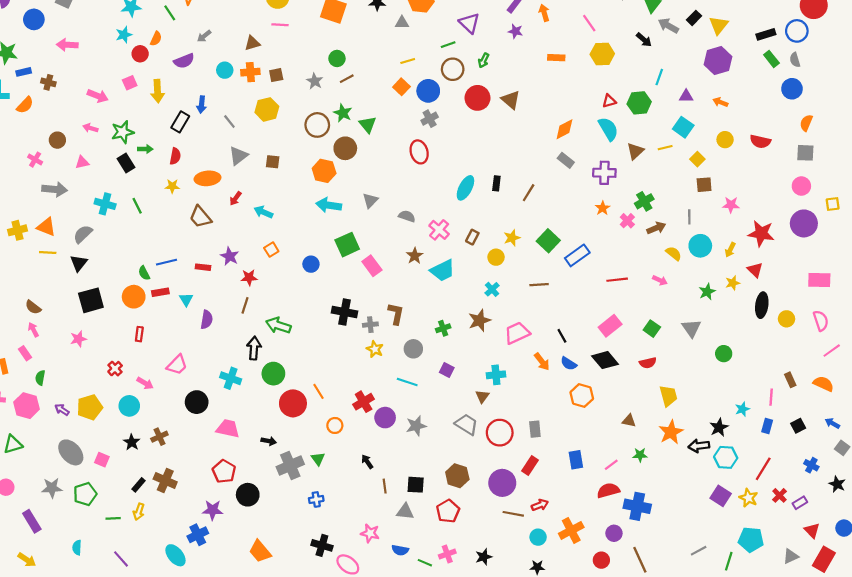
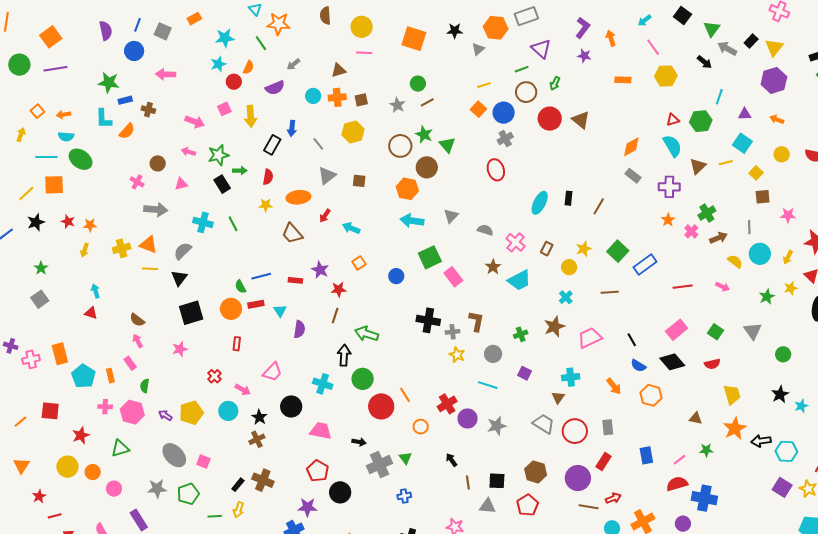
gray triangle: (402, 23) -> (478, 49), turned -40
orange arrow: (542, 362) -> (614, 386), moved
black star: (719, 427) -> (780, 394), moved
black star: (132, 442) -> (259, 417), moved

